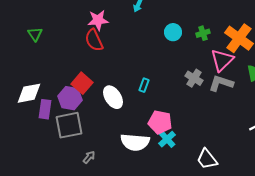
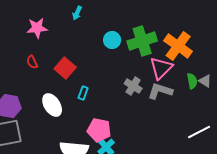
green cross: (203, 33) -> (142, 41), size x2.0
red semicircle: (94, 40) -> (32, 62), moved, size x0.6
red square: (82, 83) -> (65, 68), moved

